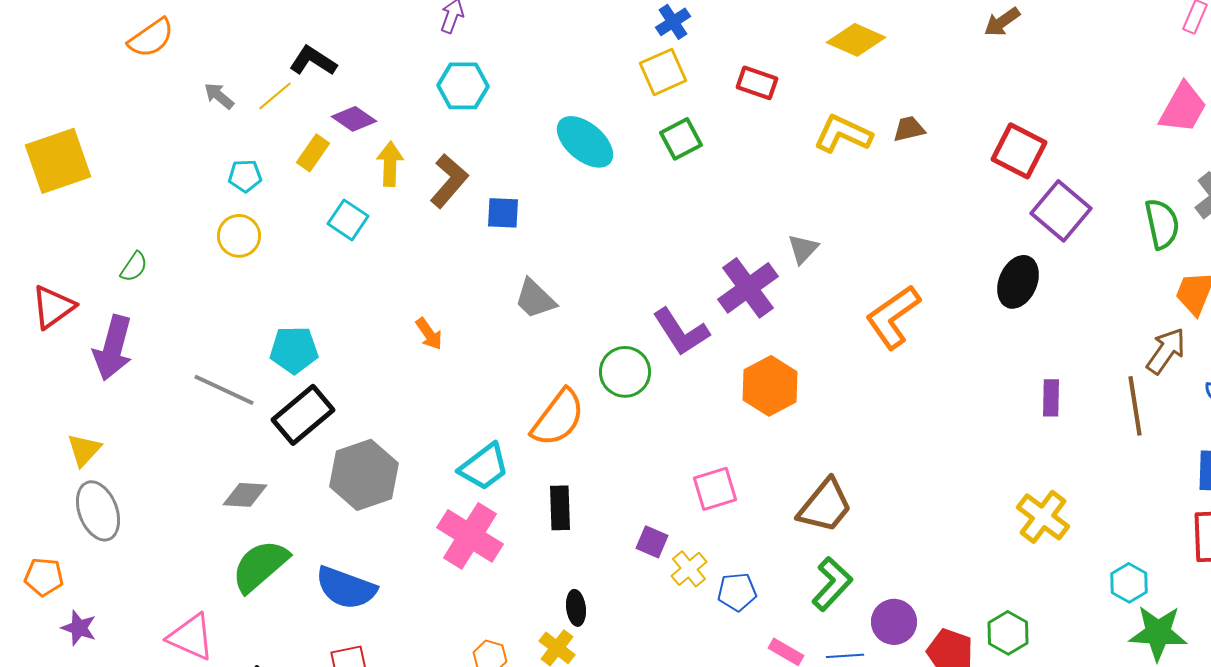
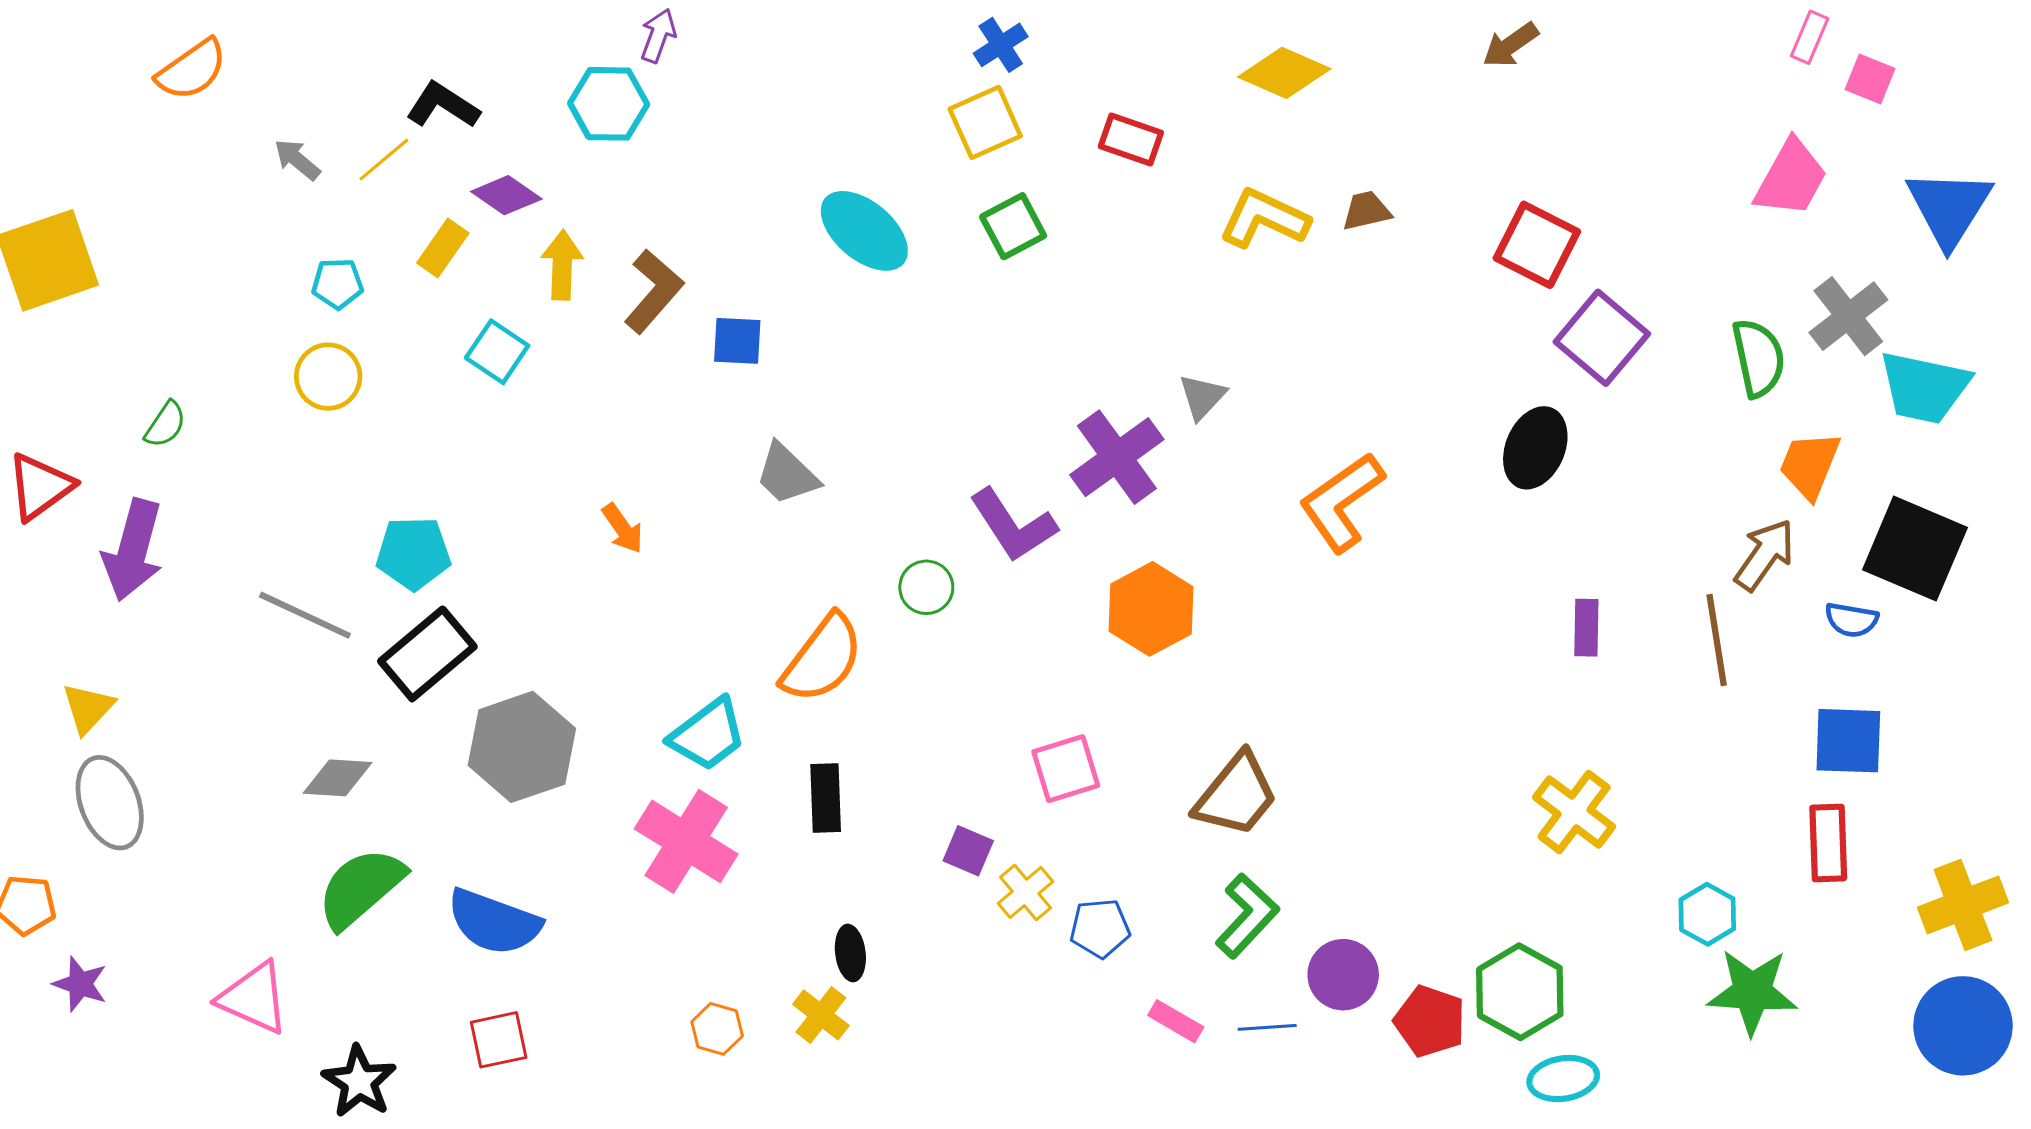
cyan hexagon: (463, 86) -> (609, 104), moved
green circle: (625, 372) -> (926, 587), size x0.7
green hexagon: (1008, 633) -> (1520, 992), size x1.4

